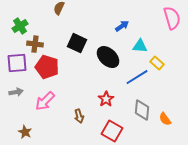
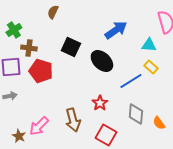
blue arrow: (122, 26) -> (116, 30), size x1.6
cyan triangle: (140, 46) -> (149, 45), moved
pink arrow: (45, 101) -> (39, 126), moved
brown arrow: (79, 116) -> (73, 120), size x1.6

